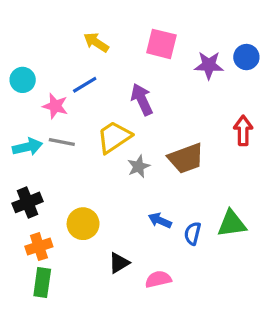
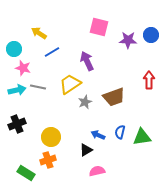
yellow arrow: (96, 42) -> (39, 33), moved
pink star: (55, 106) -> (23, 68), moved
blue semicircle: (192, 233) -> (120, 132), moved
orange cross: (39, 247) -> (48, 160), moved
black triangle: (119, 263) -> (86, 150), moved
green rectangle: (42, 282) -> (26, 173), turned -66

